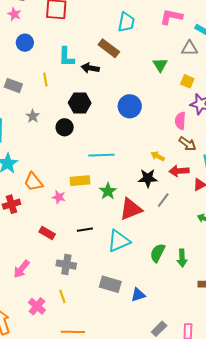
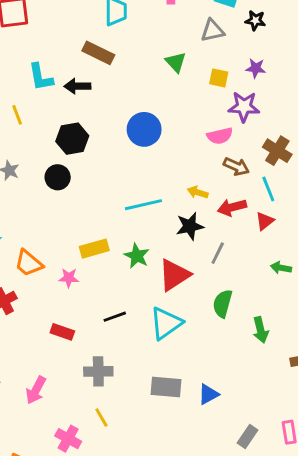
pink semicircle: (180, 121) -> (220, 136), turned -96
cyan line: (101, 155) -> (143, 205), moved
green semicircle: (158, 253) -> (223, 304), moved

